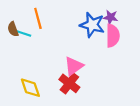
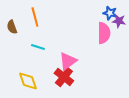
purple star: (111, 17) -> (119, 21), moved
blue star: (92, 25) -> (110, 13), moved, size x0.6
cyan line: (24, 33) -> (38, 47), moved

